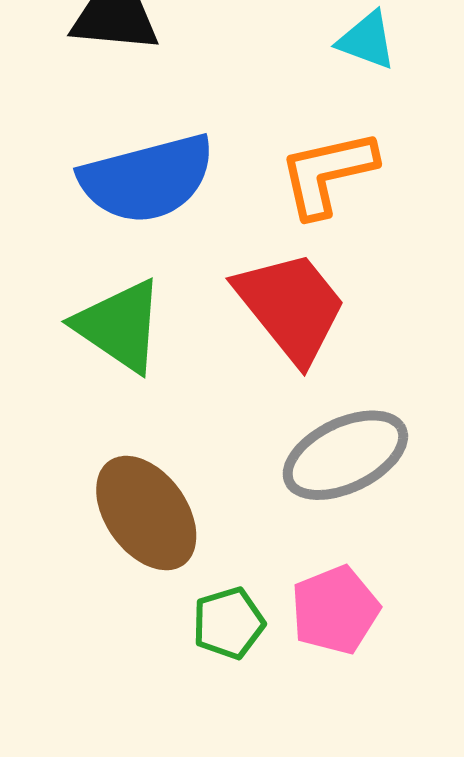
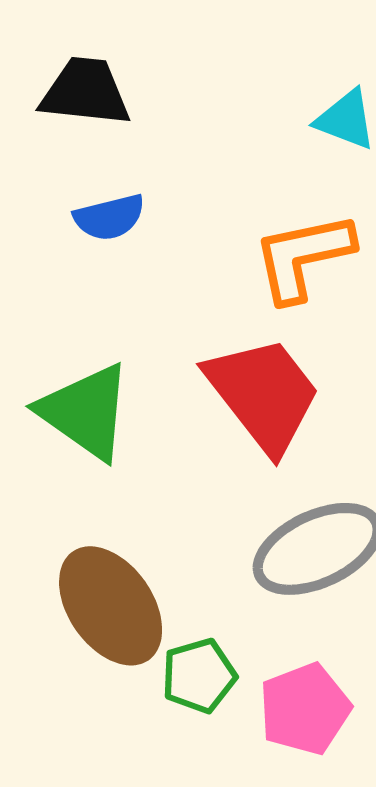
blue semicircle: (147, 179) -> (109, 217), moved, size x0.5
green pentagon: (228, 623) -> (199, 676), moved

